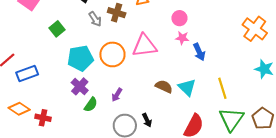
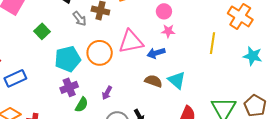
blue arrow: (199, 52) -> (156, 53), moved, turned 102
purple cross: (80, 86) -> (69, 87), turned 30
yellow line: (222, 88) -> (212, 43), moved, turned 30

